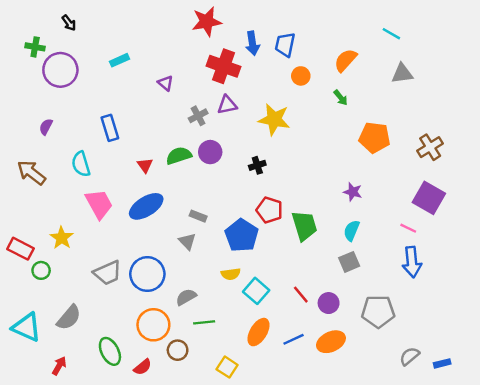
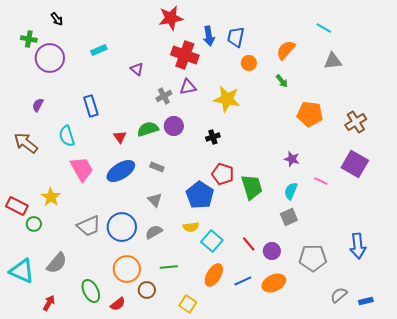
gray rectangle: (198, 216) -> (157, 167), moved
pink line: (408, 228) -> (321, 181), moved
blue arrow: (412, 262) -> (358, 246), moved
gray semicircle: (186, 297) -> (154, 232), moved

